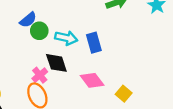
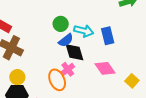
blue semicircle: (28, 20) -> (66, 40), moved
pink cross: (40, 75) -> (68, 69), moved

